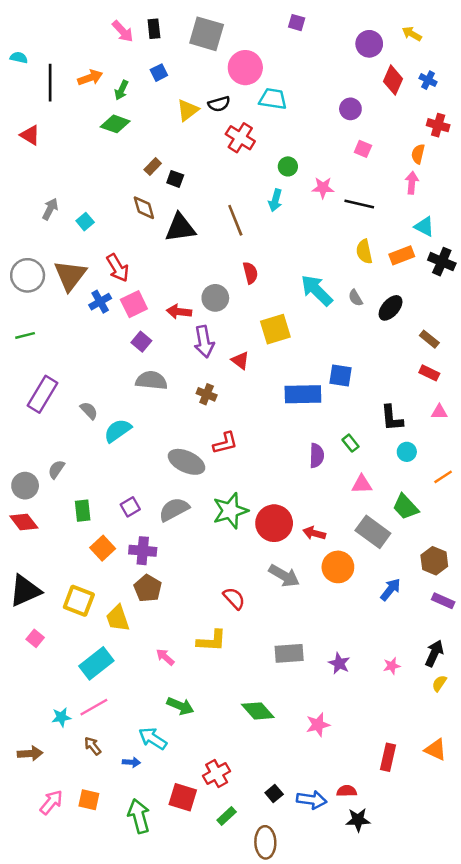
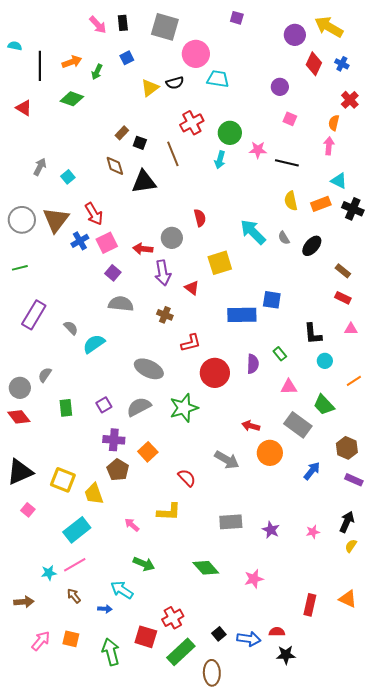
yellow arrow: (412, 34) -> (329, 27), size x1.8
green diamond: (115, 124) -> (72, 99), moved
red cross: (438, 125) -> (350, 100), turned 30
red cross: (240, 138) -> (192, 123), moved, turned 30
green circle: (288, 166) -> (230, 133), size x1.5
brown line: (235, 220) -> (173, 154), moved
red L-shape: (225, 443) -> (191, 343), moved
red circle: (274, 523) -> (215, 373), moved
orange square: (103, 548) -> (148, 452), moved
green rectangle: (227, 816) -> (181, 652), size x1.8

